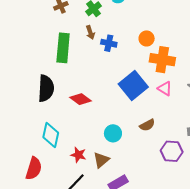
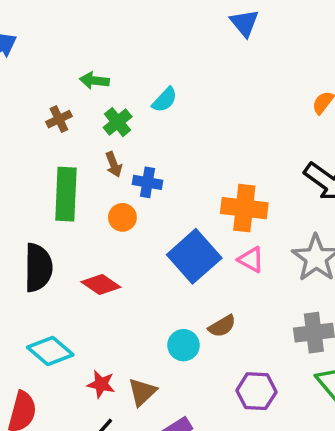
orange circle: (147, 38) -> (122, 217), moved
cyan circle: (113, 133) -> (184, 345), moved
cyan diamond: (51, 135) -> (50, 351), turned -60
purple hexagon: (172, 151) -> (256, 391), moved

